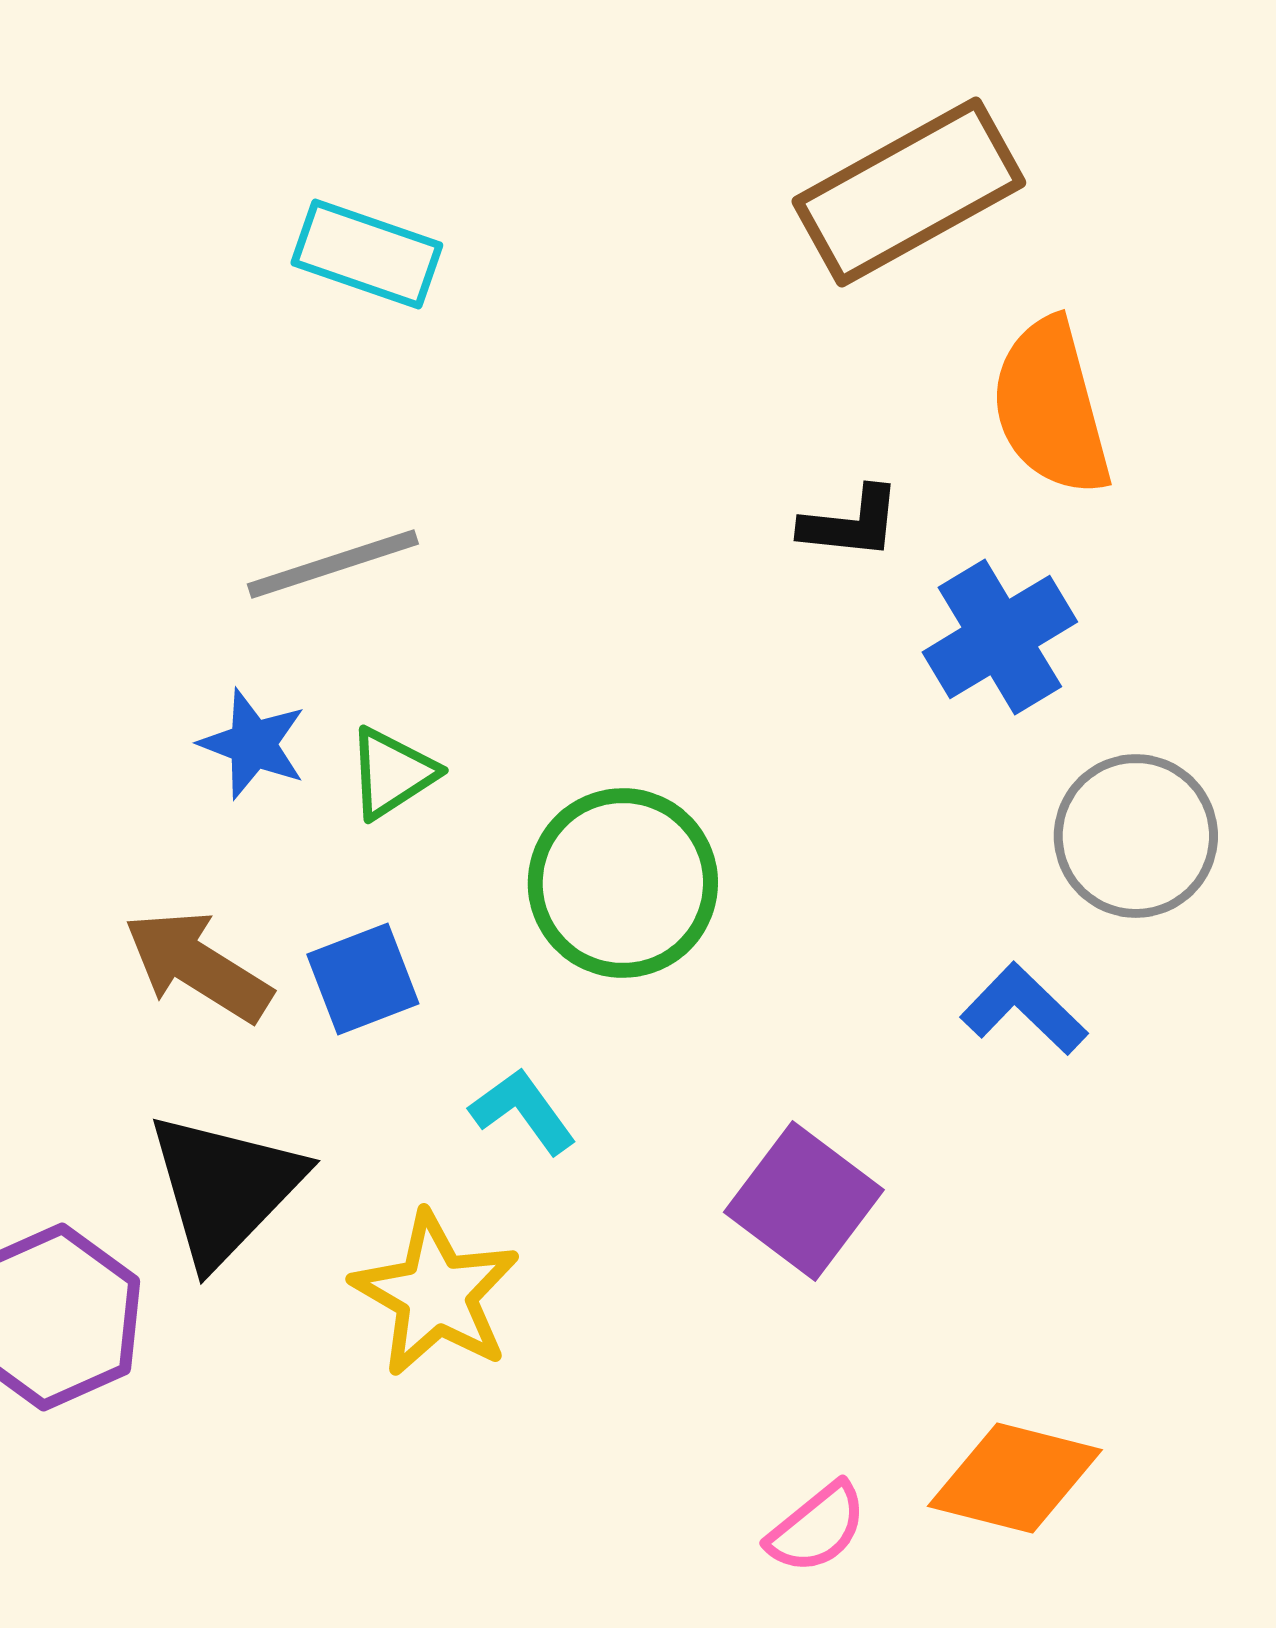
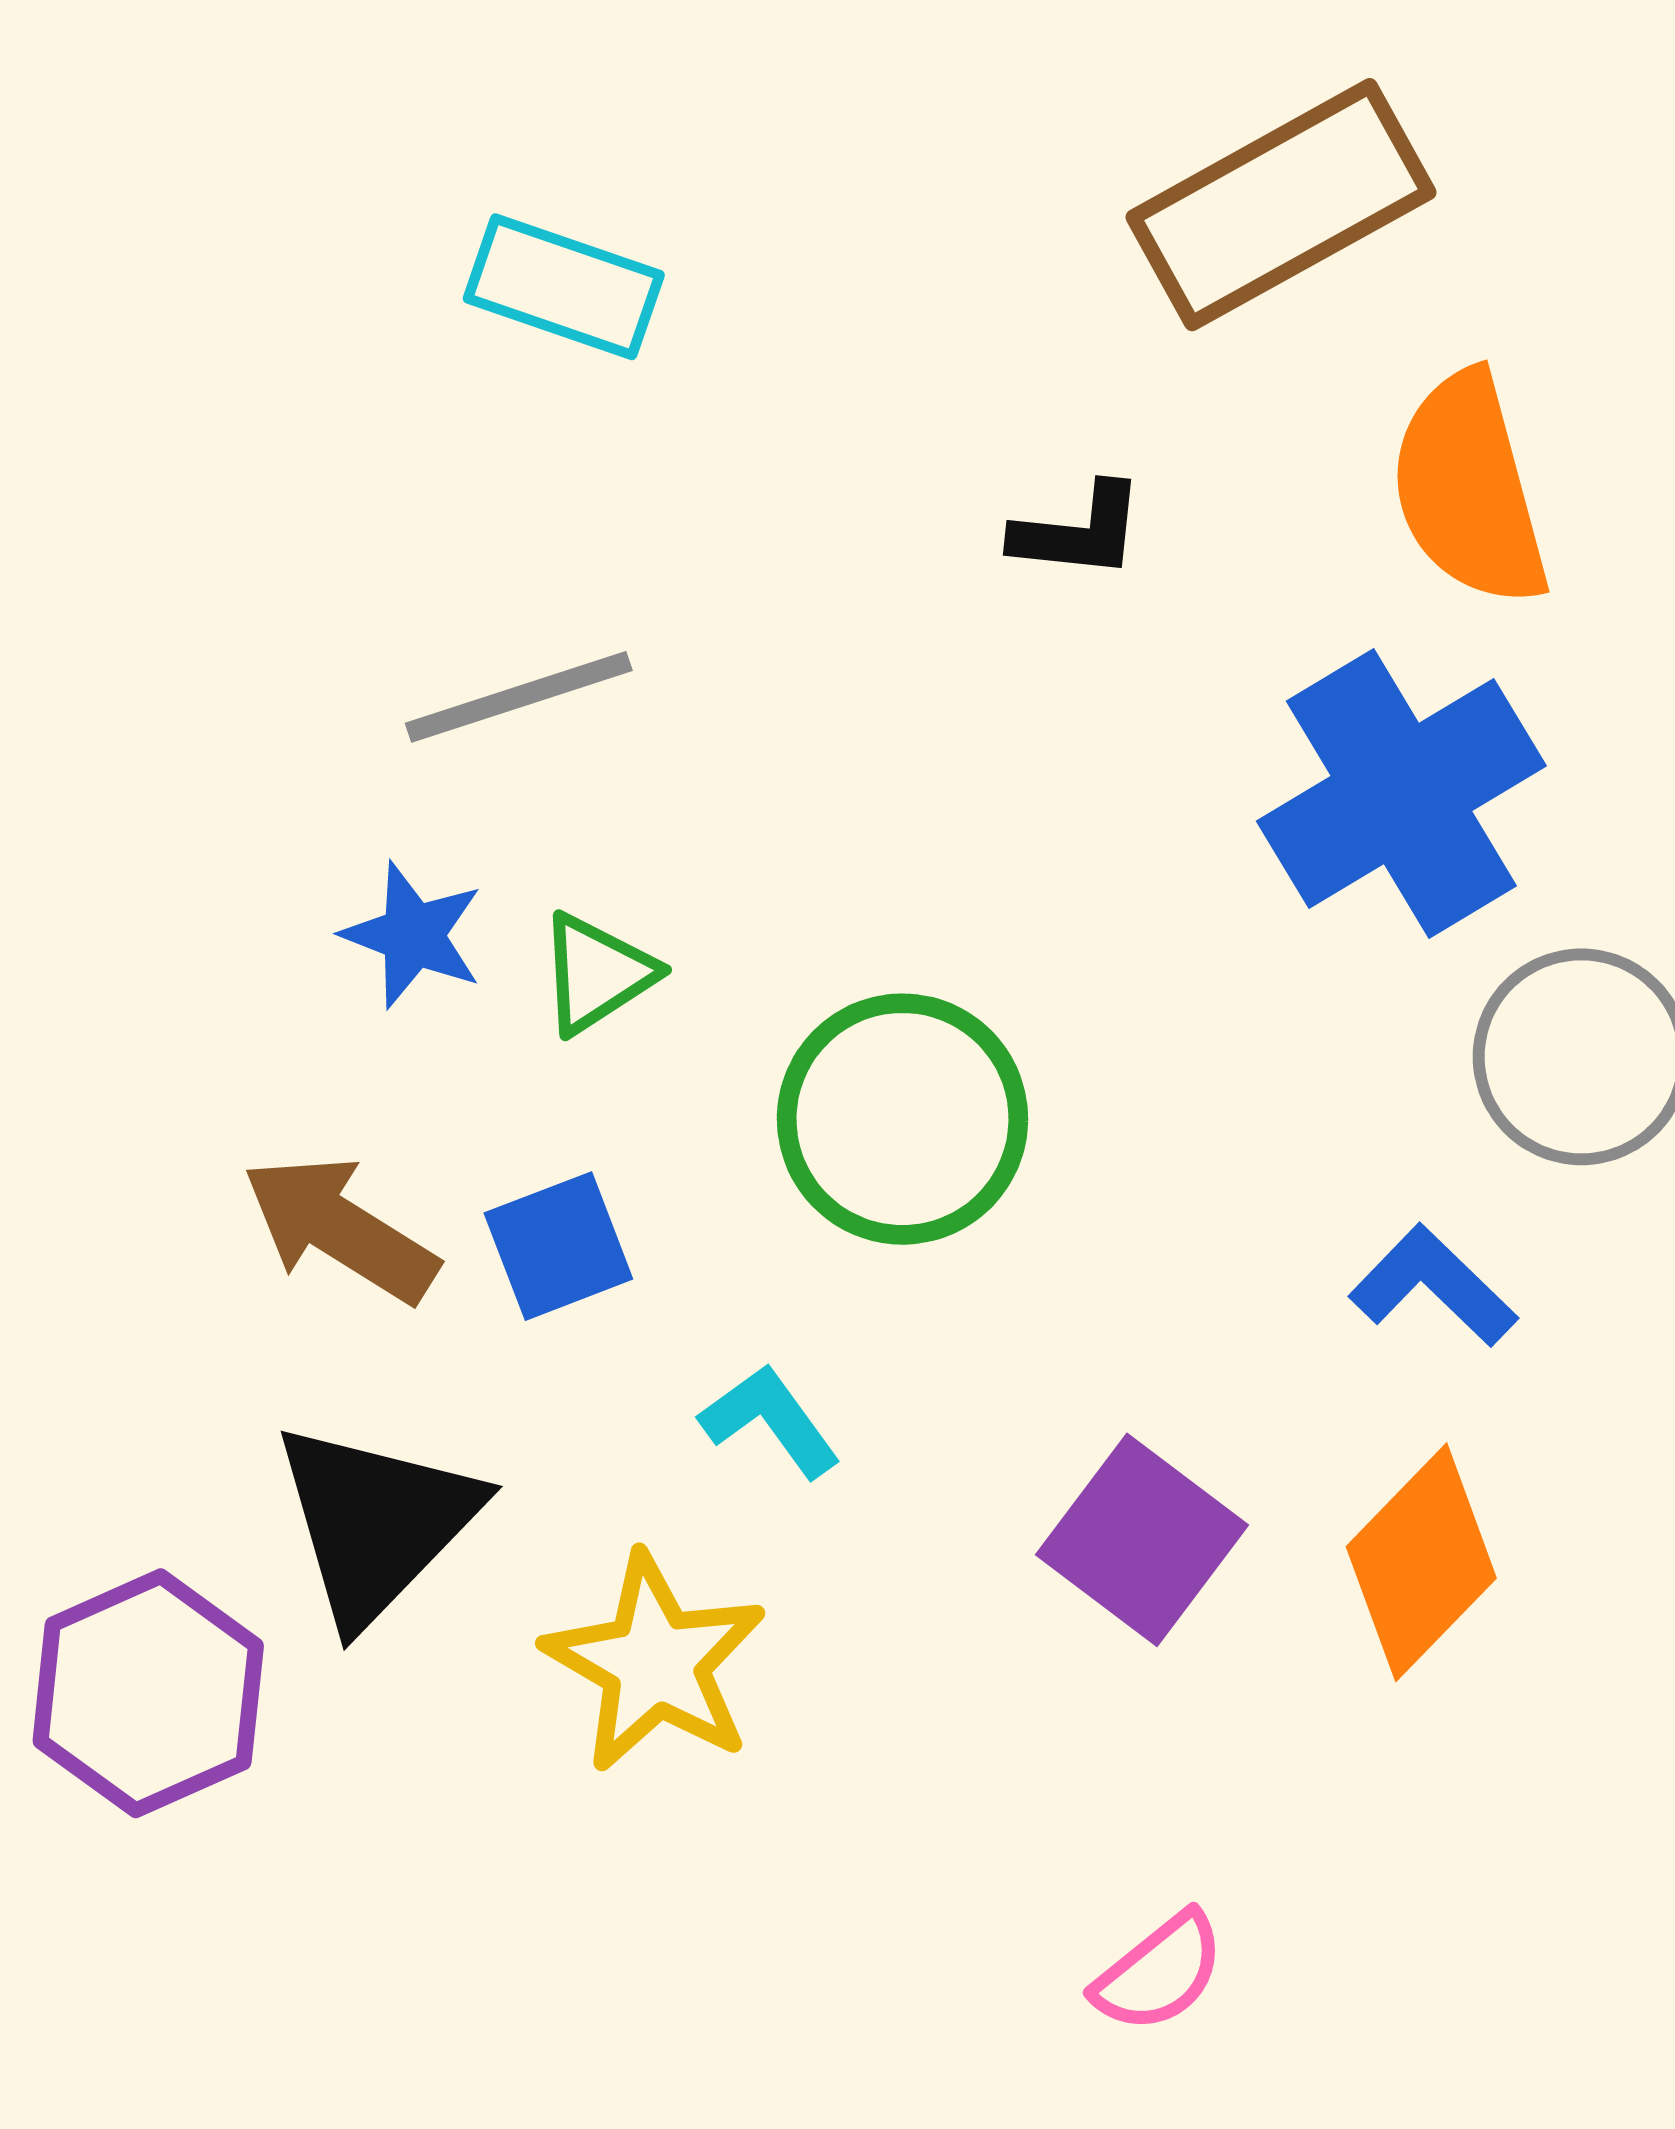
black L-shape: (851, 523) -> (1078, 532), moved
blue cross: (1000, 637) -> (1401, 794), size x1.4
orange diamond: (1015, 1478) -> (1421, 1562), moved, turned -60

